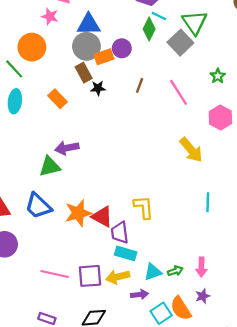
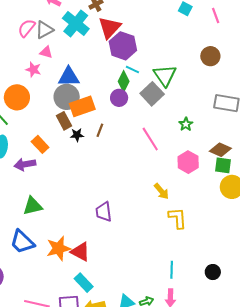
purple circle: (122, 48) -> (119, 98), moved
orange rectangle: (104, 57) -> (82, 106), size x1.4
brown line: (140, 85) -> (100, 130), moved
purple arrow: (67, 148) -> (25, 164), moved
yellow arrow: (191, 150) -> (161, 191), size x0.7
cyan line: (208, 202) -> (172, 270), moved
yellow L-shape: (144, 207) -> (178, 218), moved
purple trapezoid: (120, 233) -> (104, 212), moved
cyan rectangle: (126, 253) -> (84, 283), moved, turned 30

